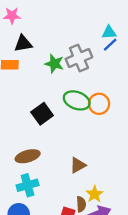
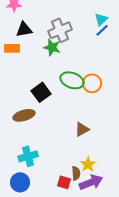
cyan triangle: (109, 32) -> (101, 19), turned -40
gray cross: (79, 58) -> (60, 30), moved
brown ellipse: (28, 156) -> (24, 115), moved
brown triangle: (78, 165) -> (82, 129), moved

